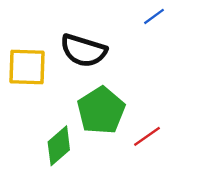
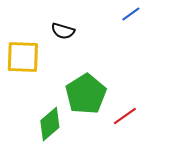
black semicircle: (83, 51) -> (63, 31), moved, size x0.6

